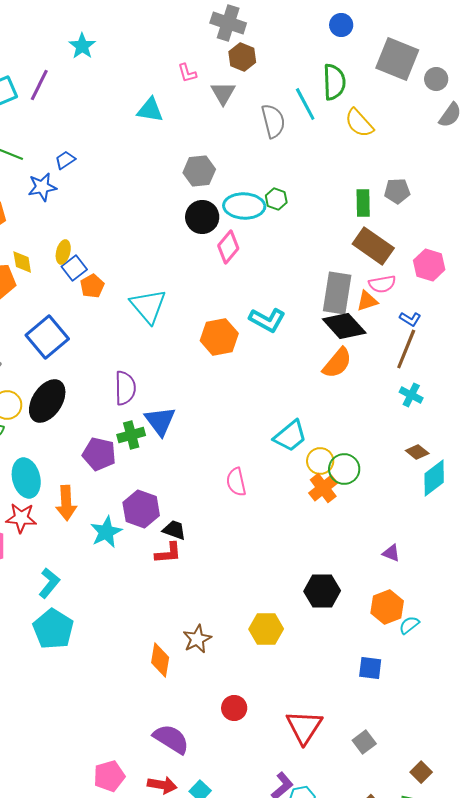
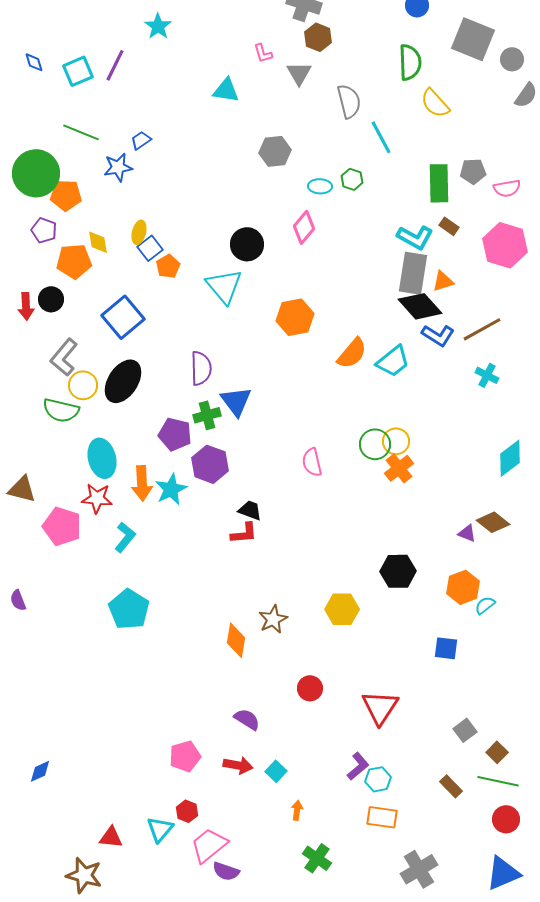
cyan line: (305, 104) -> (381, 137), moved
green rectangle: (363, 203) -> (439, 183), size x1.4
cyan ellipse: (244, 206) -> (320, 186), size x0.6
black circle: (202, 217) -> (247, 244), moved
brown rectangle: (373, 246) -> (449, 226), size x0.5
pink hexagon: (429, 265) -> (505, 245), size x1.4
pink semicircle: (382, 284) -> (507, 188), moved
blue L-shape: (410, 319) -> (438, 335), moved, size x1.5
cyan L-shape: (267, 320) -> (415, 237), moved
brown line: (406, 349) -> (482, 329), turned 39
orange semicircle: (337, 363) -> (352, 353), moved
cyan trapezoid: (290, 436) -> (393, 361), moved
brown diamond: (417, 452) -> (493, 522), moved, size x1.4
green circle: (344, 469) -> (375, 444), moved
purple hexagon: (141, 509) -> (210, 464), moved
cyan star: (106, 532) -> (171, 489), moved
cyan L-shape: (49, 583) -> (125, 537), moved
purple semicircle: (171, 739) -> (247, 719), size x0.7
gray square: (364, 742) -> (465, 730), moved

